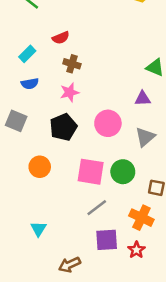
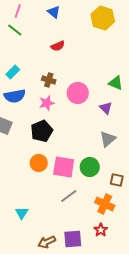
red semicircle: (61, 38) -> (58, 46), moved
blue semicircle: (30, 84) -> (15, 96), size x1.5
purple triangle: (143, 99) -> (106, 108), turned 48
pink circle: (108, 123) -> (78, 93), moved
orange circle: (40, 167) -> (39, 163), moved
purple square: (107, 240) -> (73, 239), moved

